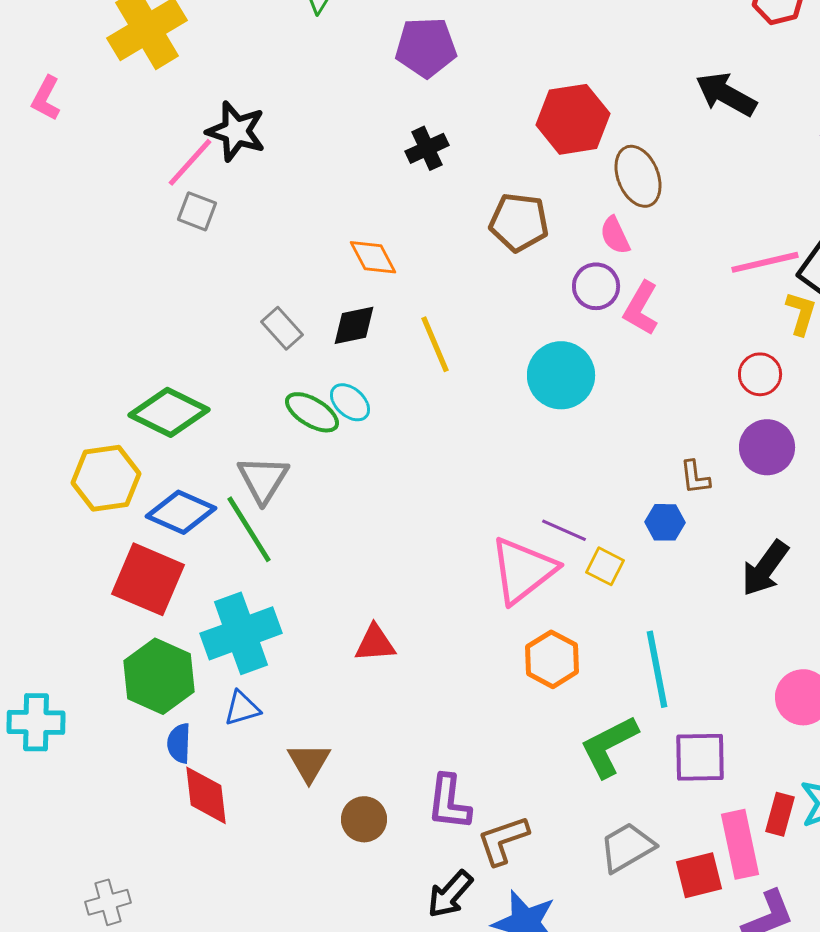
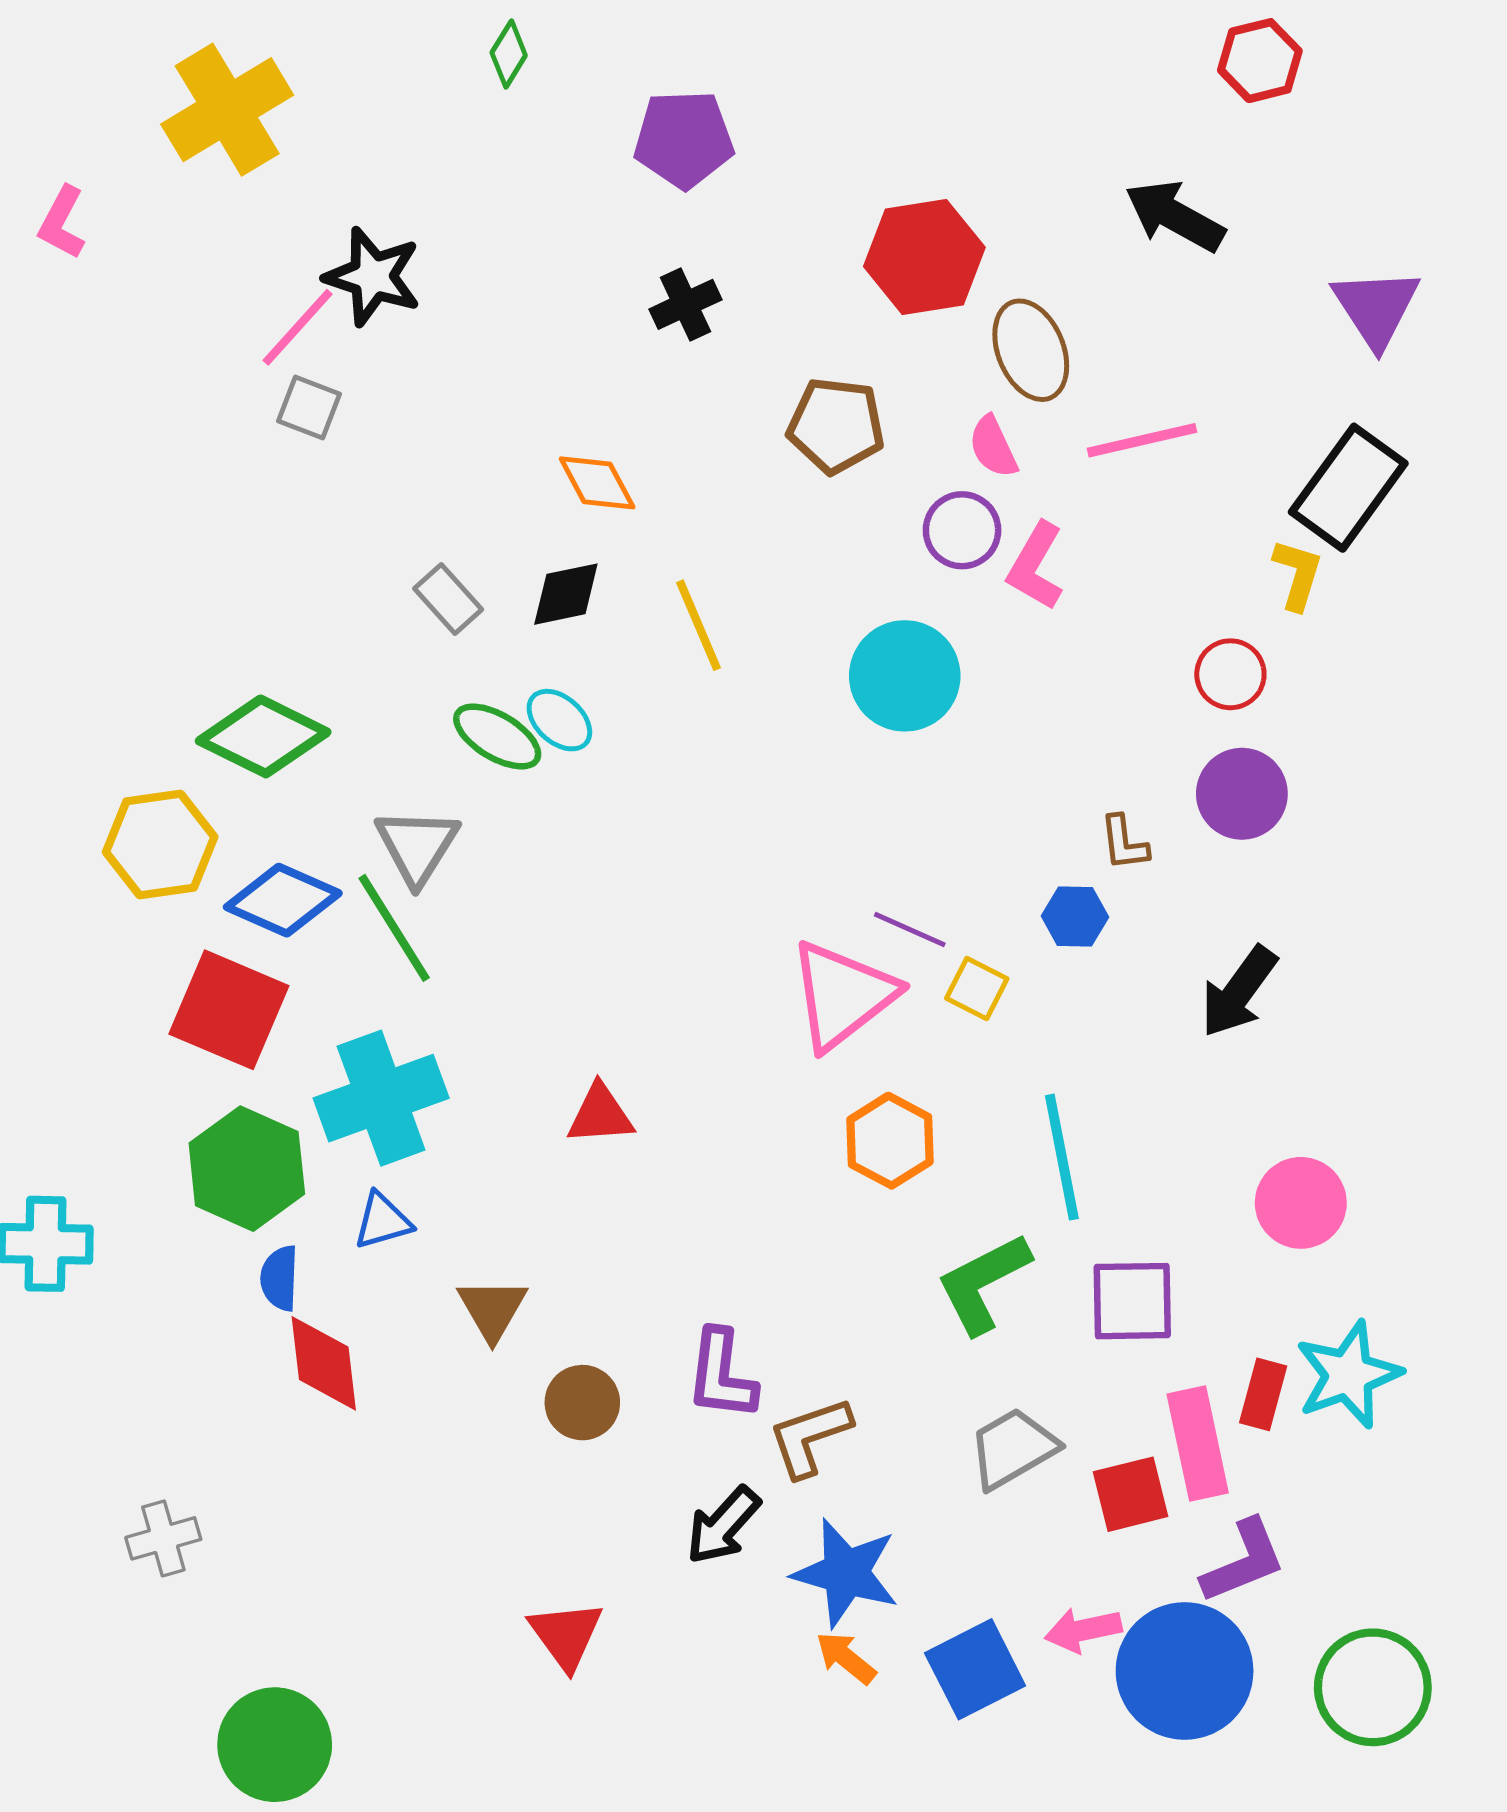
pink line: (765, 262) -> (1142, 440), moved

